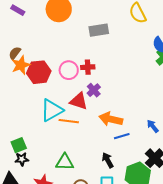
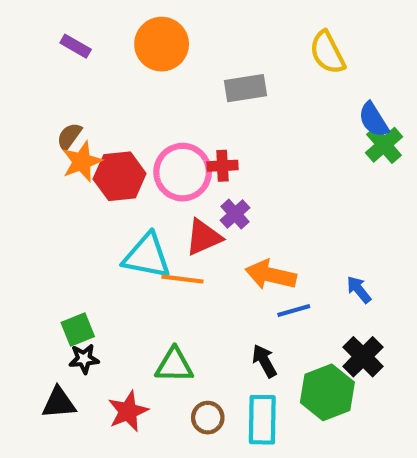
pink circle: (69, 70) -> (183, 172), size x1.4
red triangle: (79, 101) -> (204, 237), turned -42
cyan triangle: (52, 110) -> (147, 256), turned 40

